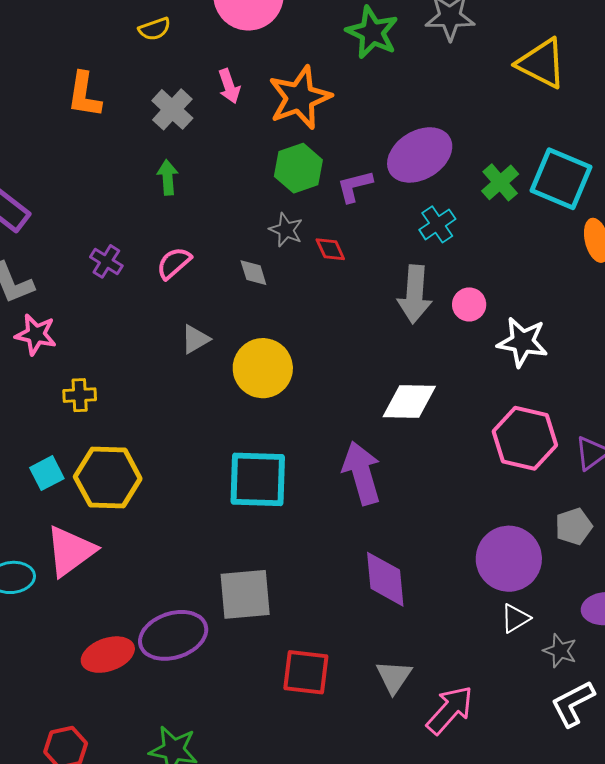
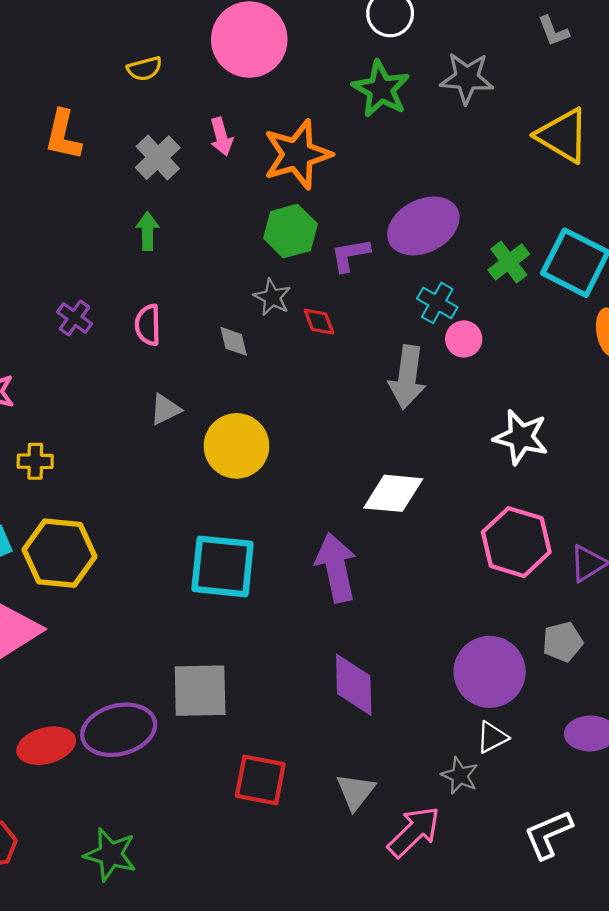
cyan cross: (437, 224) -> (437, 303), turned -30
pink semicircle: (174, 263) -> (148, 325), turned -54
pink circle: (469, 304) -> (464, 339), moved
gray star: (560, 651) -> (460, 776), moved

